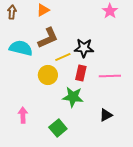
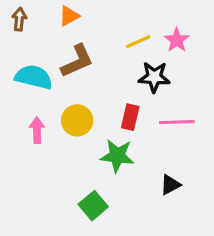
pink star: (110, 11) -> (177, 40), moved
black star: (84, 48) -> (154, 77), moved
yellow line: (63, 57) -> (138, 42), moved
pink arrow: (23, 115) -> (37, 130), moved

